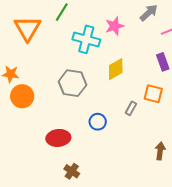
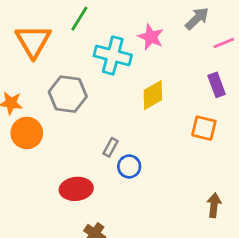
pink star: (115, 26) -> (151, 37), turned -30
gray hexagon: (72, 83) -> (68, 94), moved
gray rectangle: (131, 108) -> (110, 147), moved

